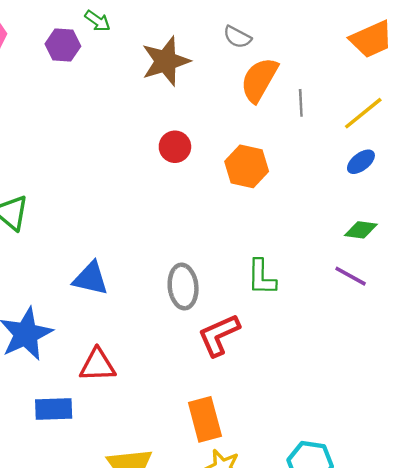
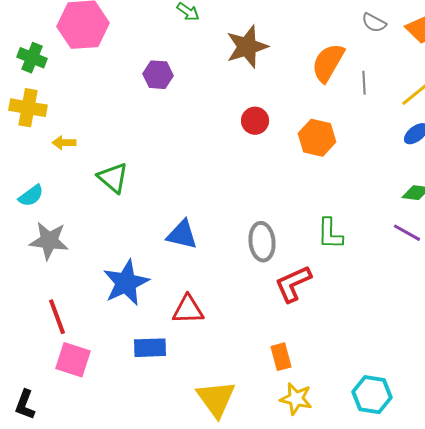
gray semicircle: (237, 37) -> (374, 23), moved
purple hexagon: (63, 45) -> (158, 75), moved
orange rectangle: (205, 419) -> (281, 357), size x0.7

